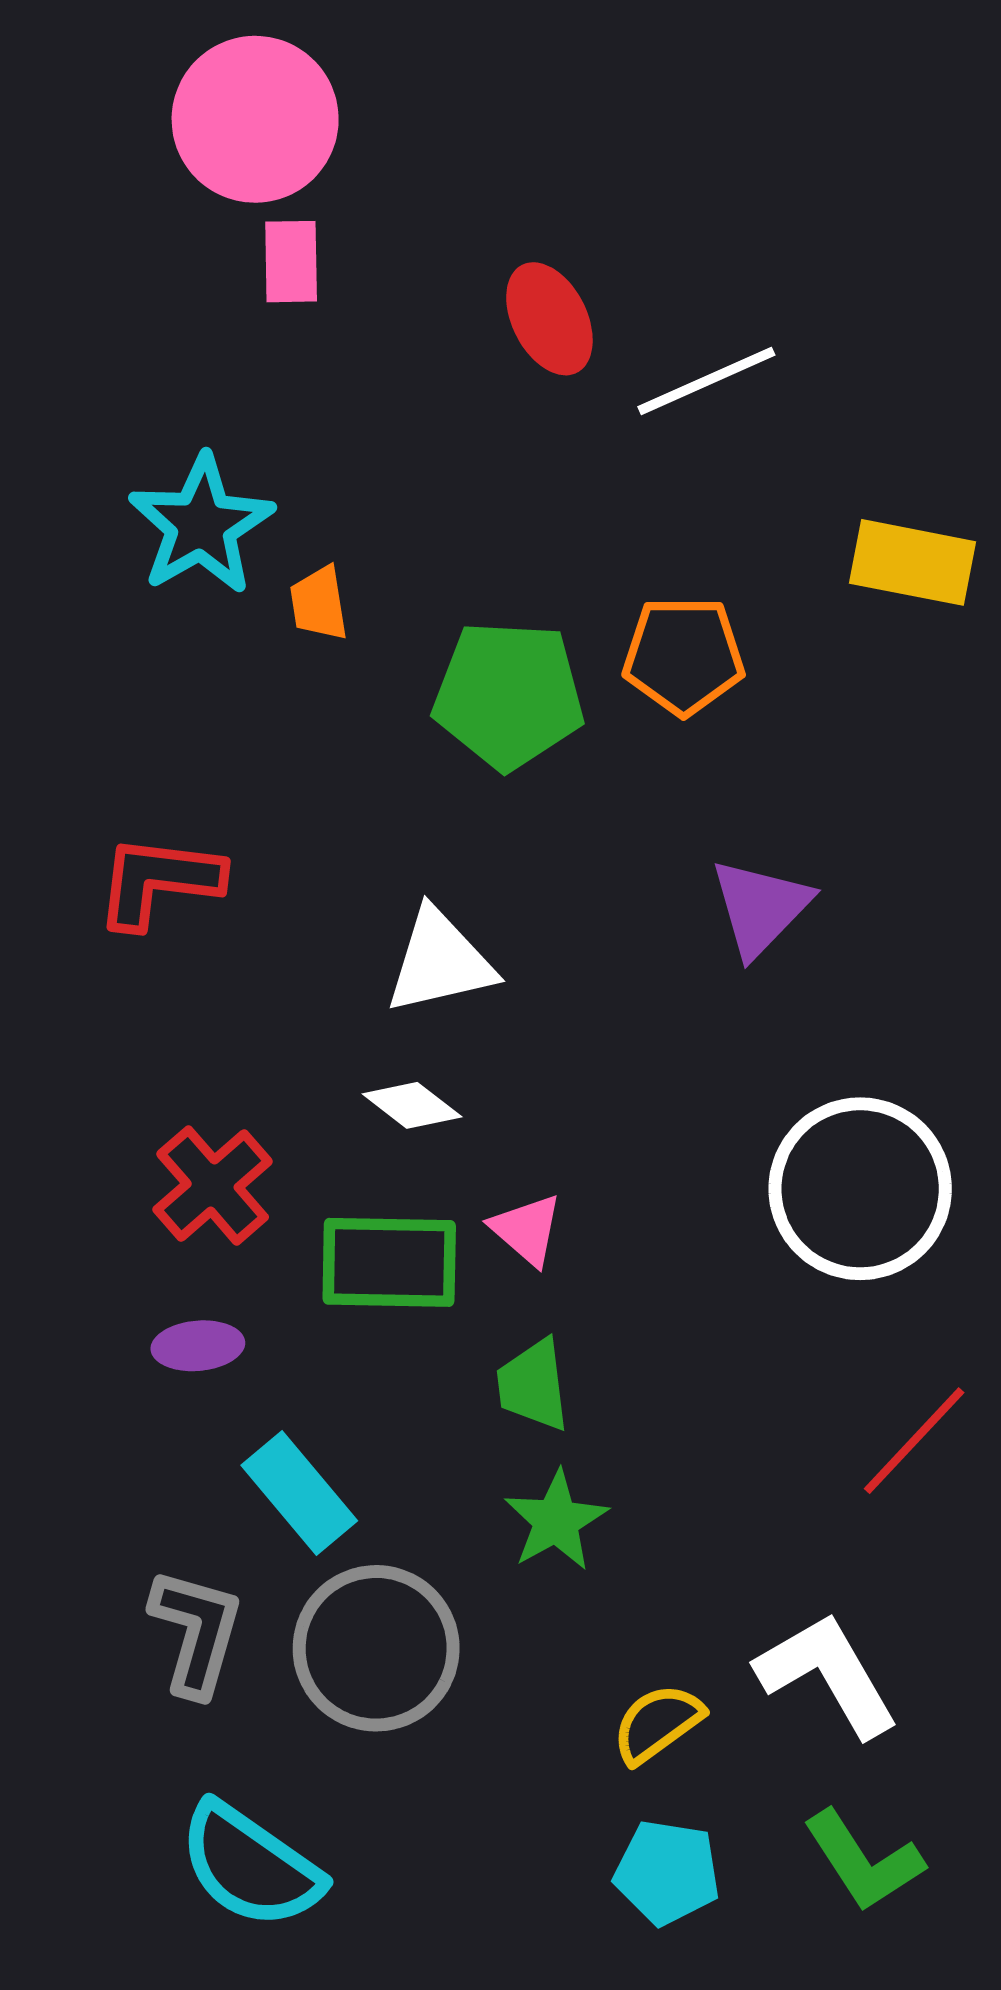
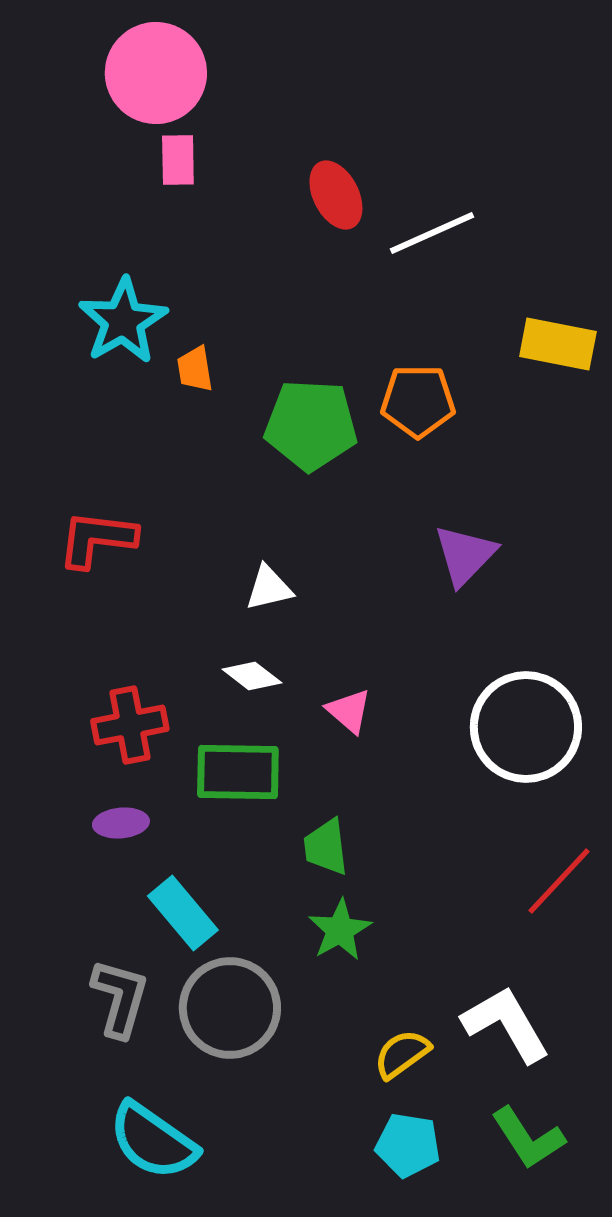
white triangle: (440, 961) -> (269, 588), size x0.7
red cross: (213, 1186) -> (130, 725), turned 30
pink triangle: (527, 1230) -> (349, 711), moved

